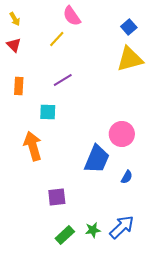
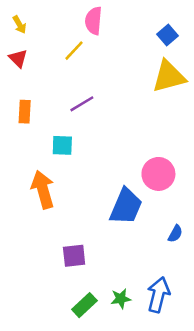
pink semicircle: (72, 16) -> (93, 21), turned 40
blue semicircle: (127, 177) -> (175, 234), moved
blue arrow: (122, 227) -> (158, 295), turned -32

